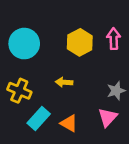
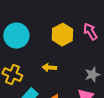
pink arrow: (114, 39) -> (90, 32), turned -30

